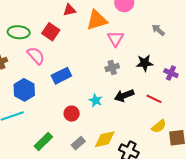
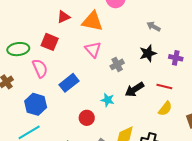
orange triangle: (97, 20) -> (92, 21), turned 40
gray arrow: (158, 30) -> (154, 26), moved
pink triangle: (115, 39) -> (93, 49), moved
pink semicircle: (36, 56) -> (40, 68), turned 30
yellow semicircle: (159, 126) -> (165, 109), moved

